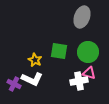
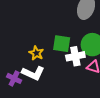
white cross: (79, 81) -> (75, 56), moved

